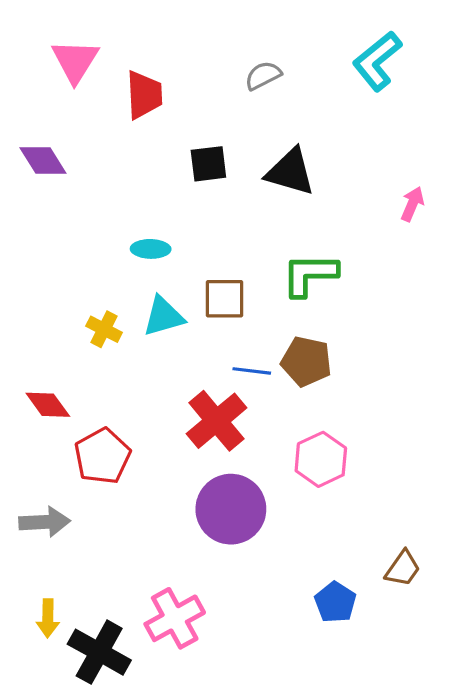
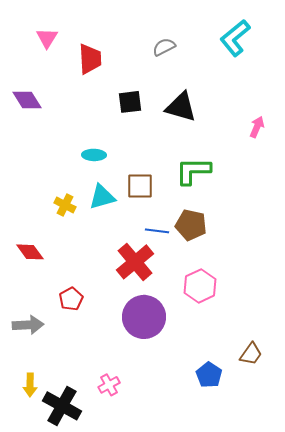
pink triangle: (75, 61) -> (47, 38), size x0.7
red pentagon: (102, 456) -> (71, 299), moved, size x0.7
pink cross: (175, 618) -> (109, 385), size x0.6

